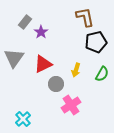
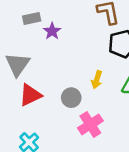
gray rectangle: (25, 22) -> (32, 18), turned 40
red triangle: (43, 64) -> (30, 95), moved

